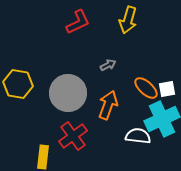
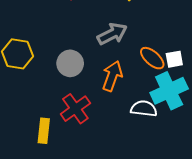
gray arrow: (108, 65) -> (112, 34), size x1.8
gray circle: (68, 93) -> (70, 63), size x0.7

